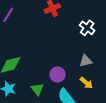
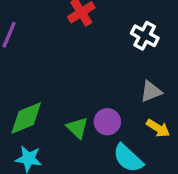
green triangle: (37, 89) -> (77, 128), moved

